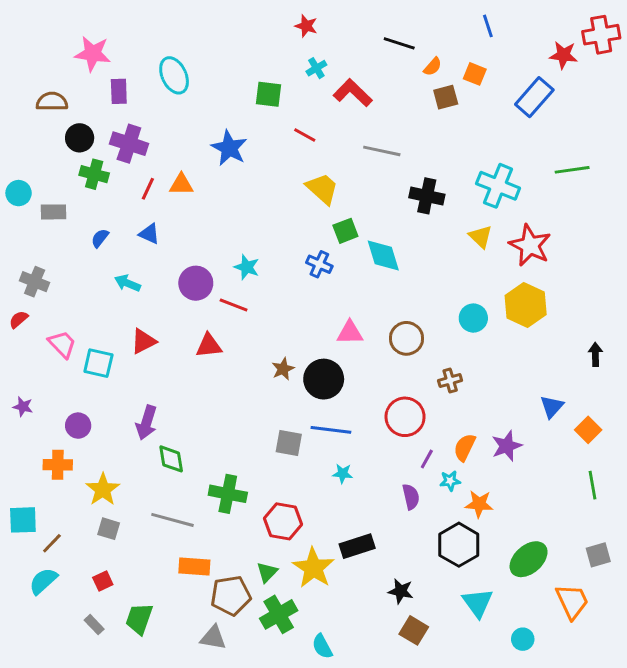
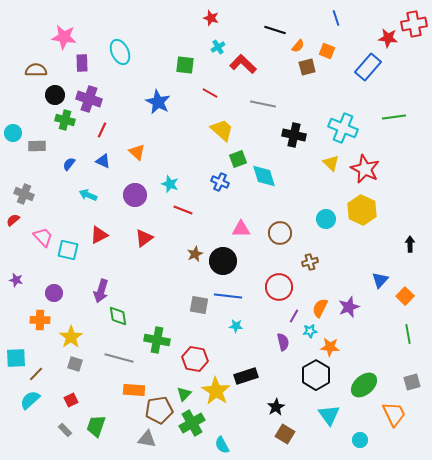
orange triangle: (181, 184) -> (137, 152), moved, turned 42
red line: (234, 305) -> (183, 210), moved
red triangle: (209, 346) -> (144, 238), turned -30
black star: (401, 591) -> (276, 407), turned 30

